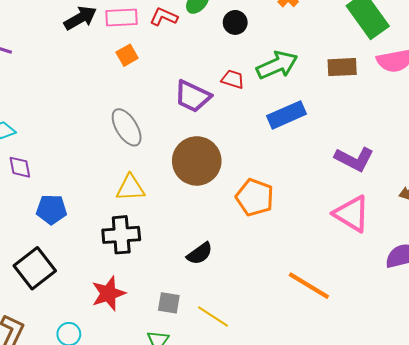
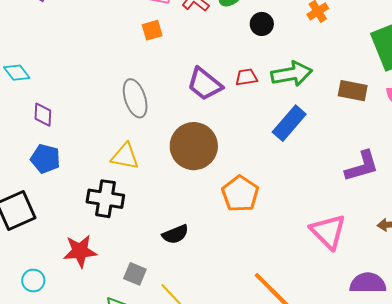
red trapezoid: (233, 79) -> (246, 77), turned -40
blue rectangle: (286, 115) -> (289, 123), turned -39
purple L-shape: (354, 159) -> (362, 166), moved, turned -57
purple diamond: (20, 167) -> (43, 115), moved

